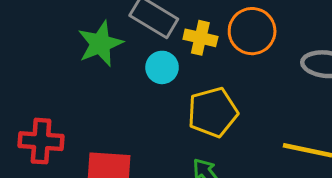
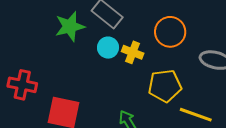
yellow cross: (200, 38) -> (133, 52), moved
yellow pentagon: (213, 112) -> (165, 86), moved

